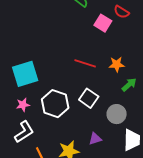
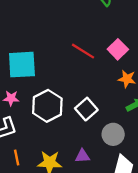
pink square: (103, 23) -> (118, 49), moved
red line: (85, 63) -> (83, 51), moved

